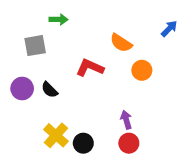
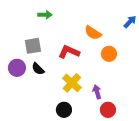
gray square: (35, 46) -> (33, 46), moved
yellow cross: (56, 135) -> (72, 83), moved
red circle: (129, 143) -> (108, 110), moved

